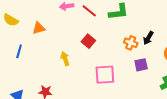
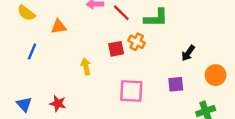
red square: (88, 41) -> (116, 49), turned 32
orange cross: (131, 43) -> (137, 42), moved

